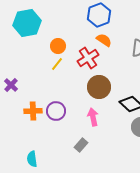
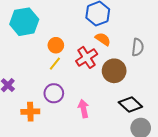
brown circle: (99, 87) -> (114, 71), moved
purple circle: (56, 111) -> (54, 93), moved
pink arrow: (93, 117) -> (83, 109), moved

